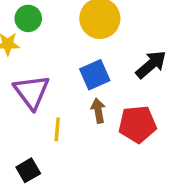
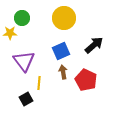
red pentagon: (137, 124) -> (86, 80), turned 30
black square: (28, 170) -> (26, 99), moved

